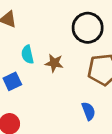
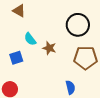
cyan semicircle: (27, 54) -> (30, 39), turned -32

